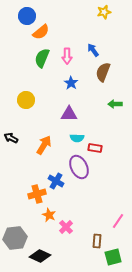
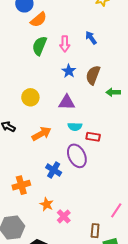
brown semicircle: (103, 72) -> (93, 75), moved
yellow circle: (26, 100) -> (30, 97), moved
orange arrow: (44, 145) -> (42, 134), turned 30
orange cross: (37, 194) -> (21, 185), moved

